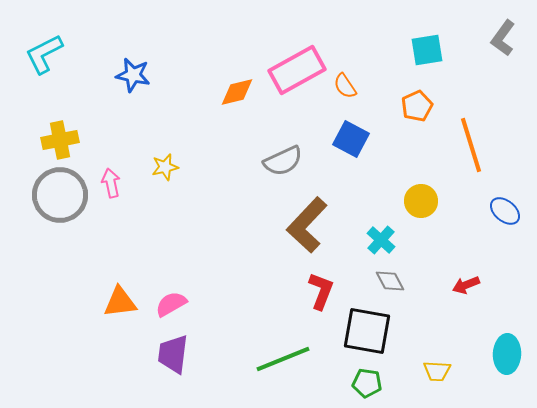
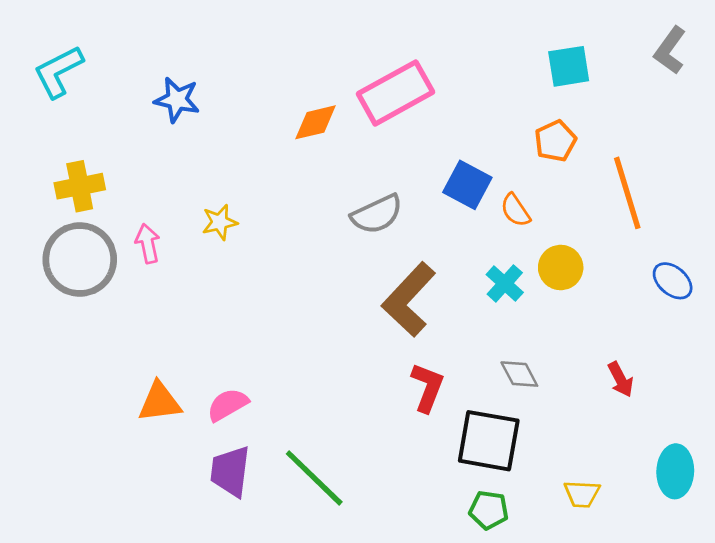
orange semicircle: (345, 86) -> (515, 210), moved
cyan cross: (381, 240) -> (505, 283), moved
red arrow: (466, 285) -> (621, 379), turned -96
green line: (283, 359) -> (314, 478), moved, turned 66

